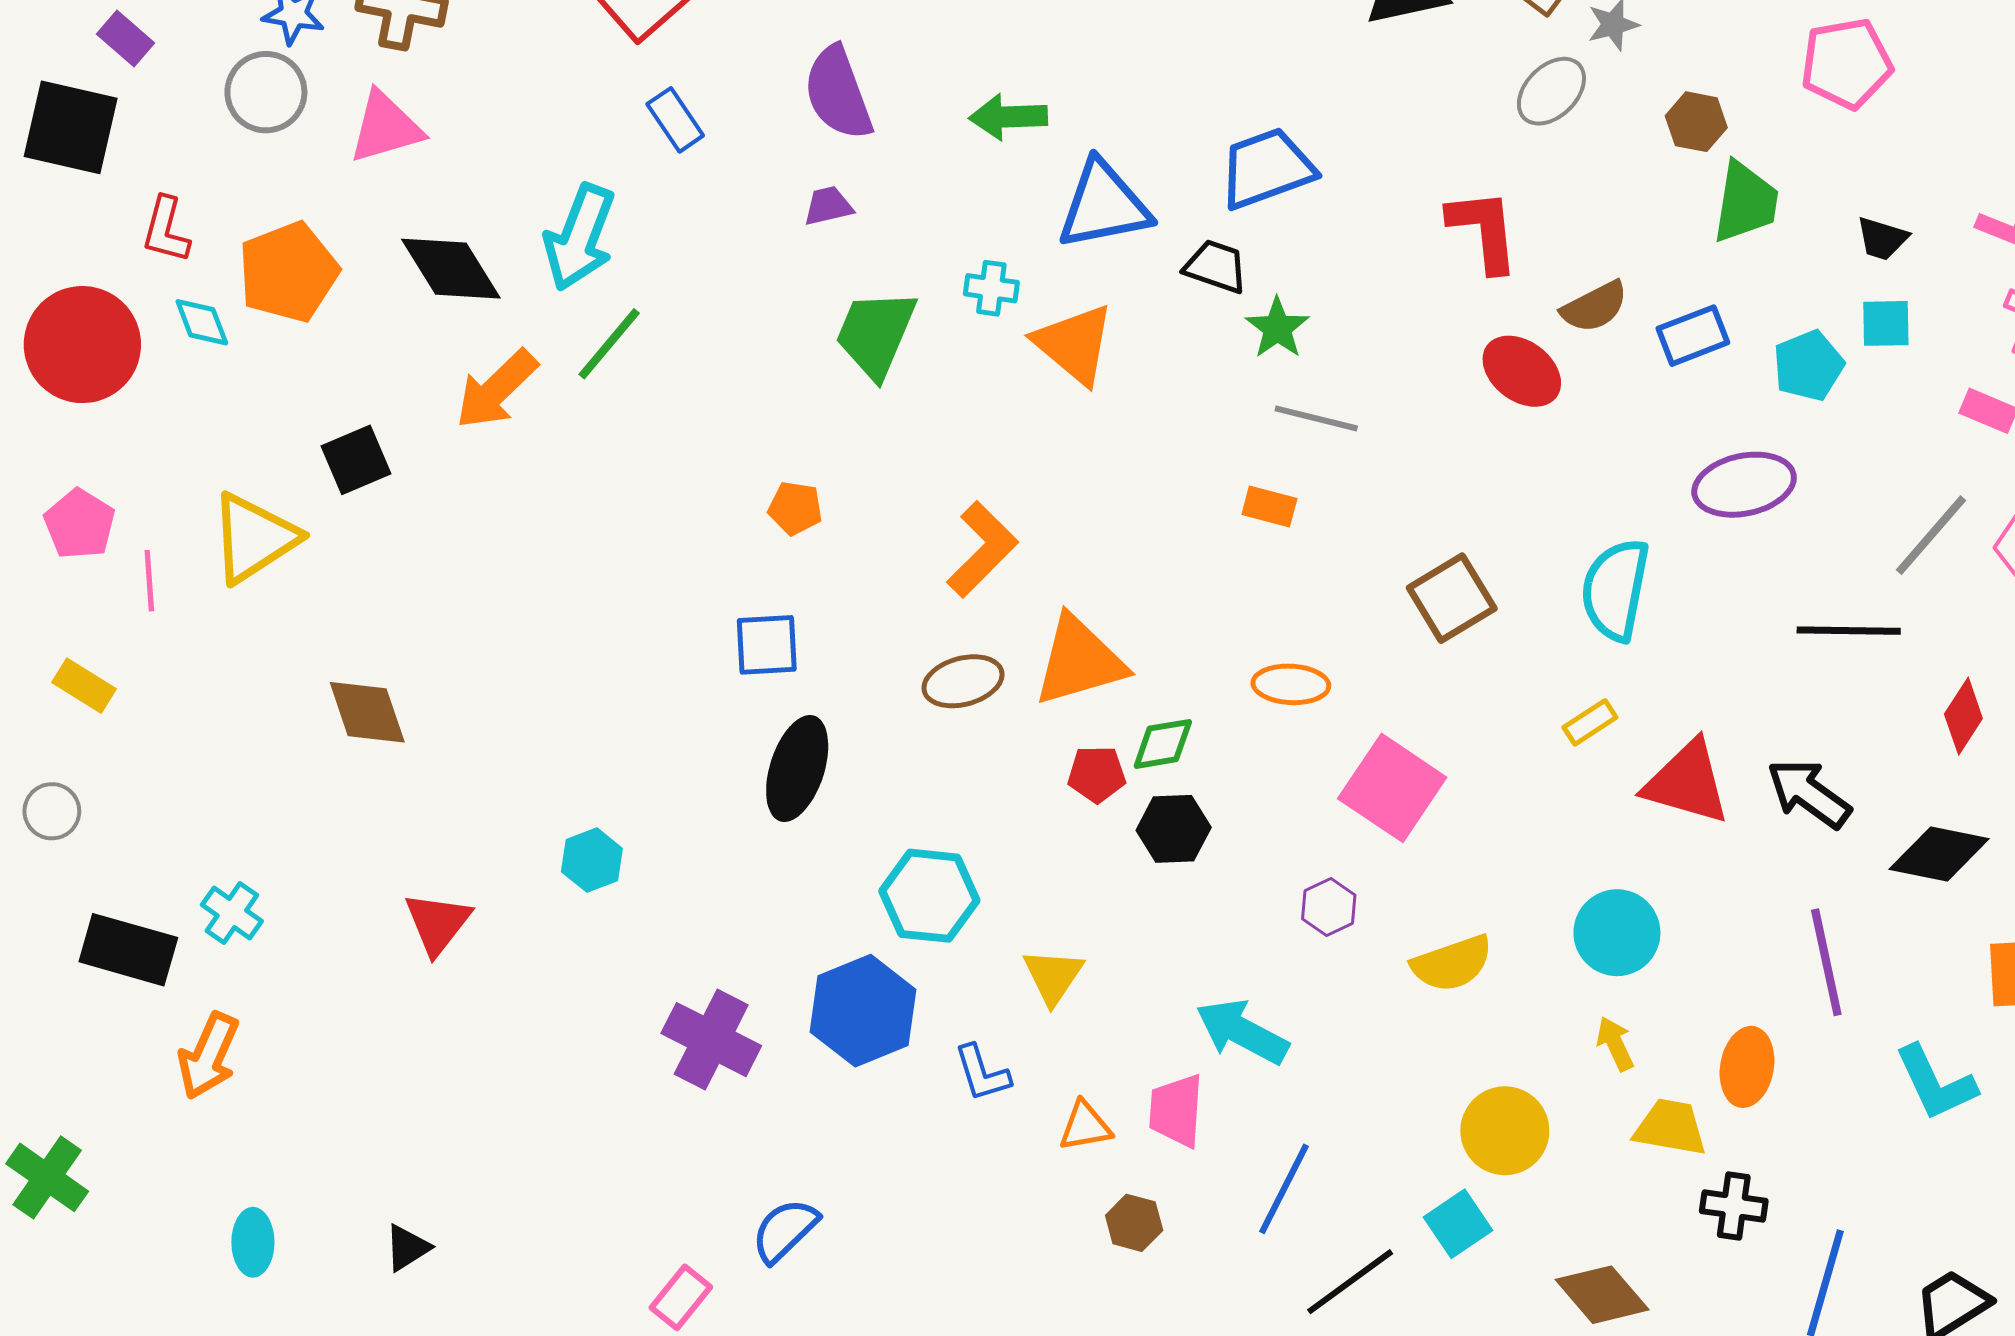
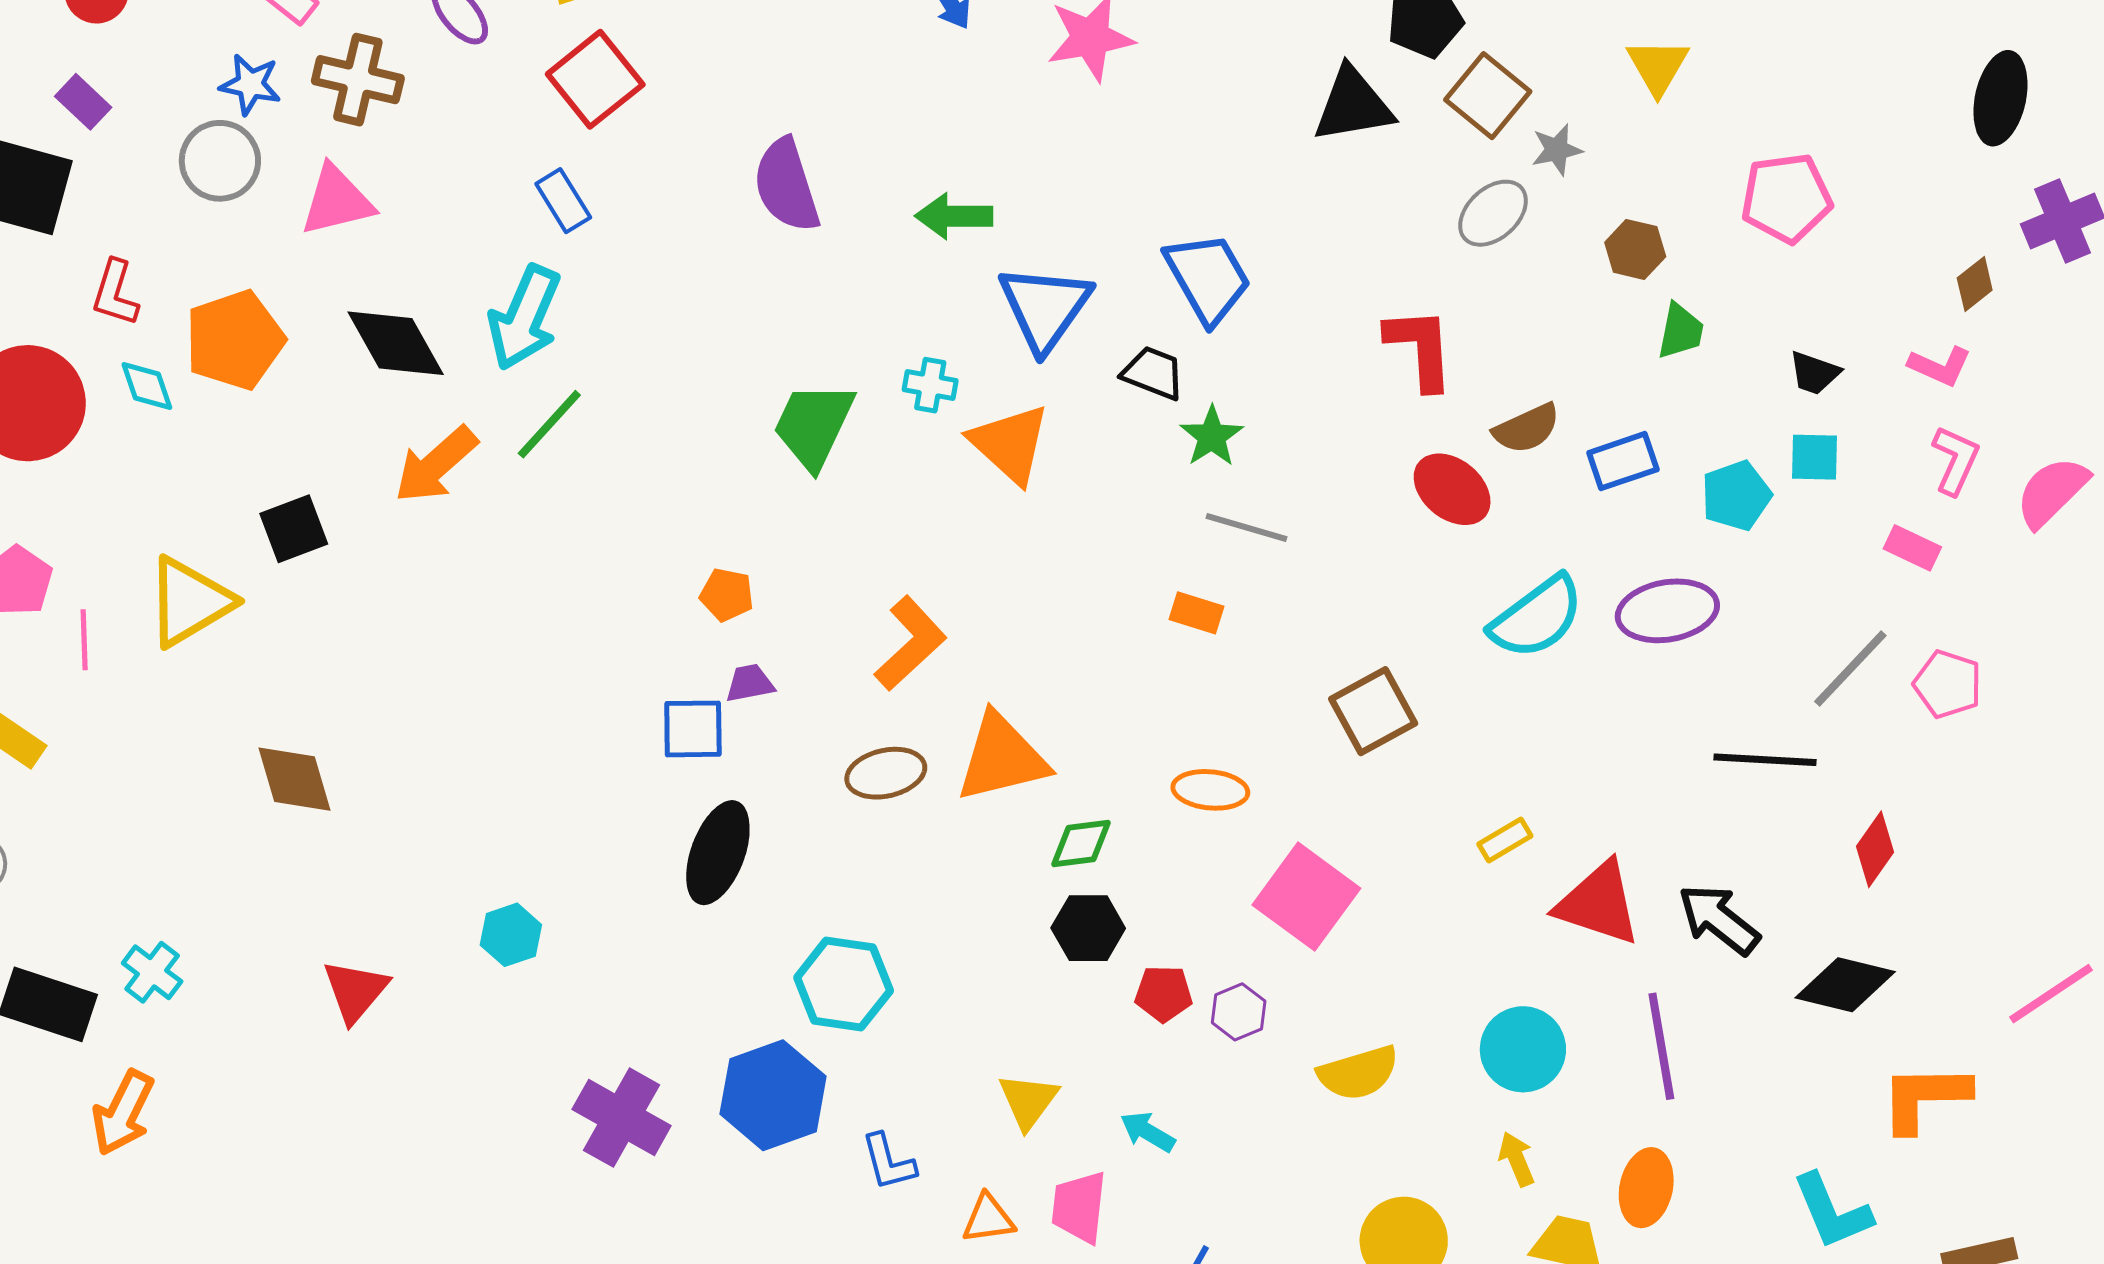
blue rectangle: (675, 120) -> (563, 201), moved
blue trapezoid: (1267, 168) -> (1208, 278), turned 78
green trapezoid: (1745, 202) -> (1681, 331), size x0.7
blue triangle: (1104, 205) -> (1045, 308), turned -46
purple trapezoid: (828, 206) -> (750, 683), moved
cyan semicircle: (1615, 590) -> (1537, 617), moved, turned -140
red pentagon: (1097, 774) -> (1164, 994), moved
purple line: (1826, 962) -> (1661, 1046), moved
yellow triangle: (1053, 976) -> (1028, 1101), moved
cyan arrow: (1242, 1032) -> (1148, 1132), size x0.6

